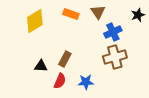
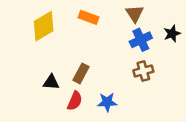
brown triangle: (98, 12) -> (135, 14), moved
black star: (138, 15) -> (172, 34), moved
brown cross: (115, 57) -> (143, 71), size x0.7

